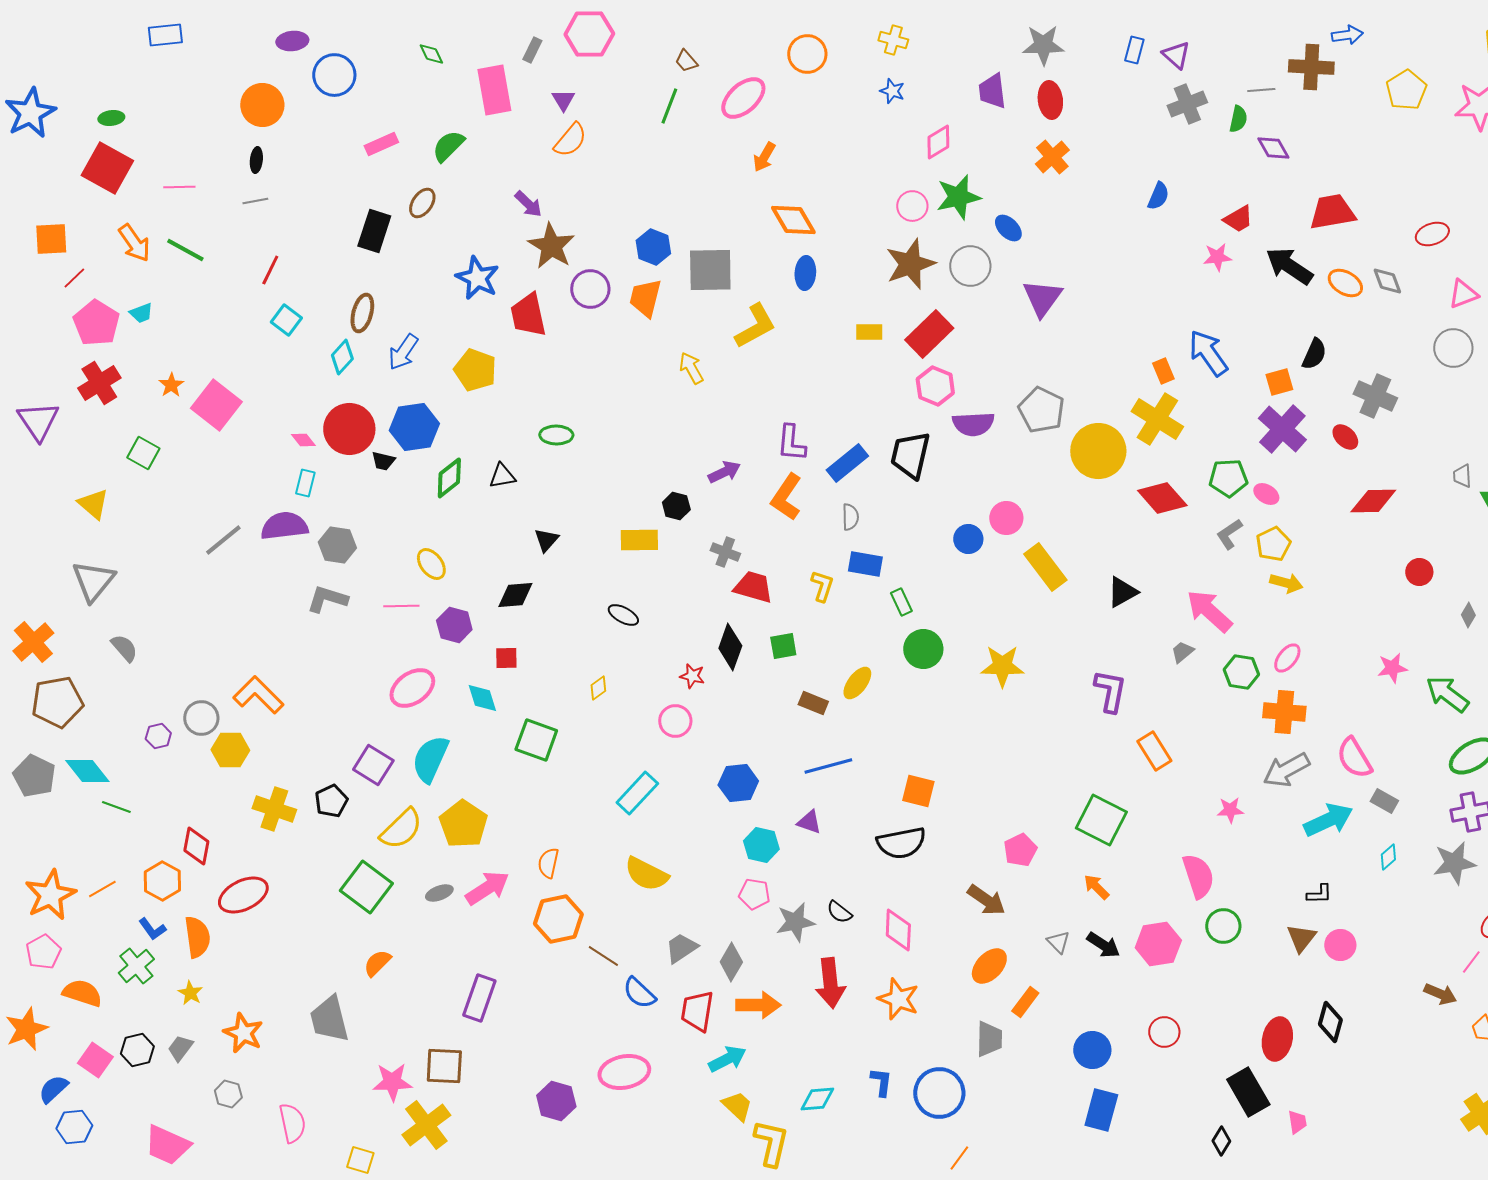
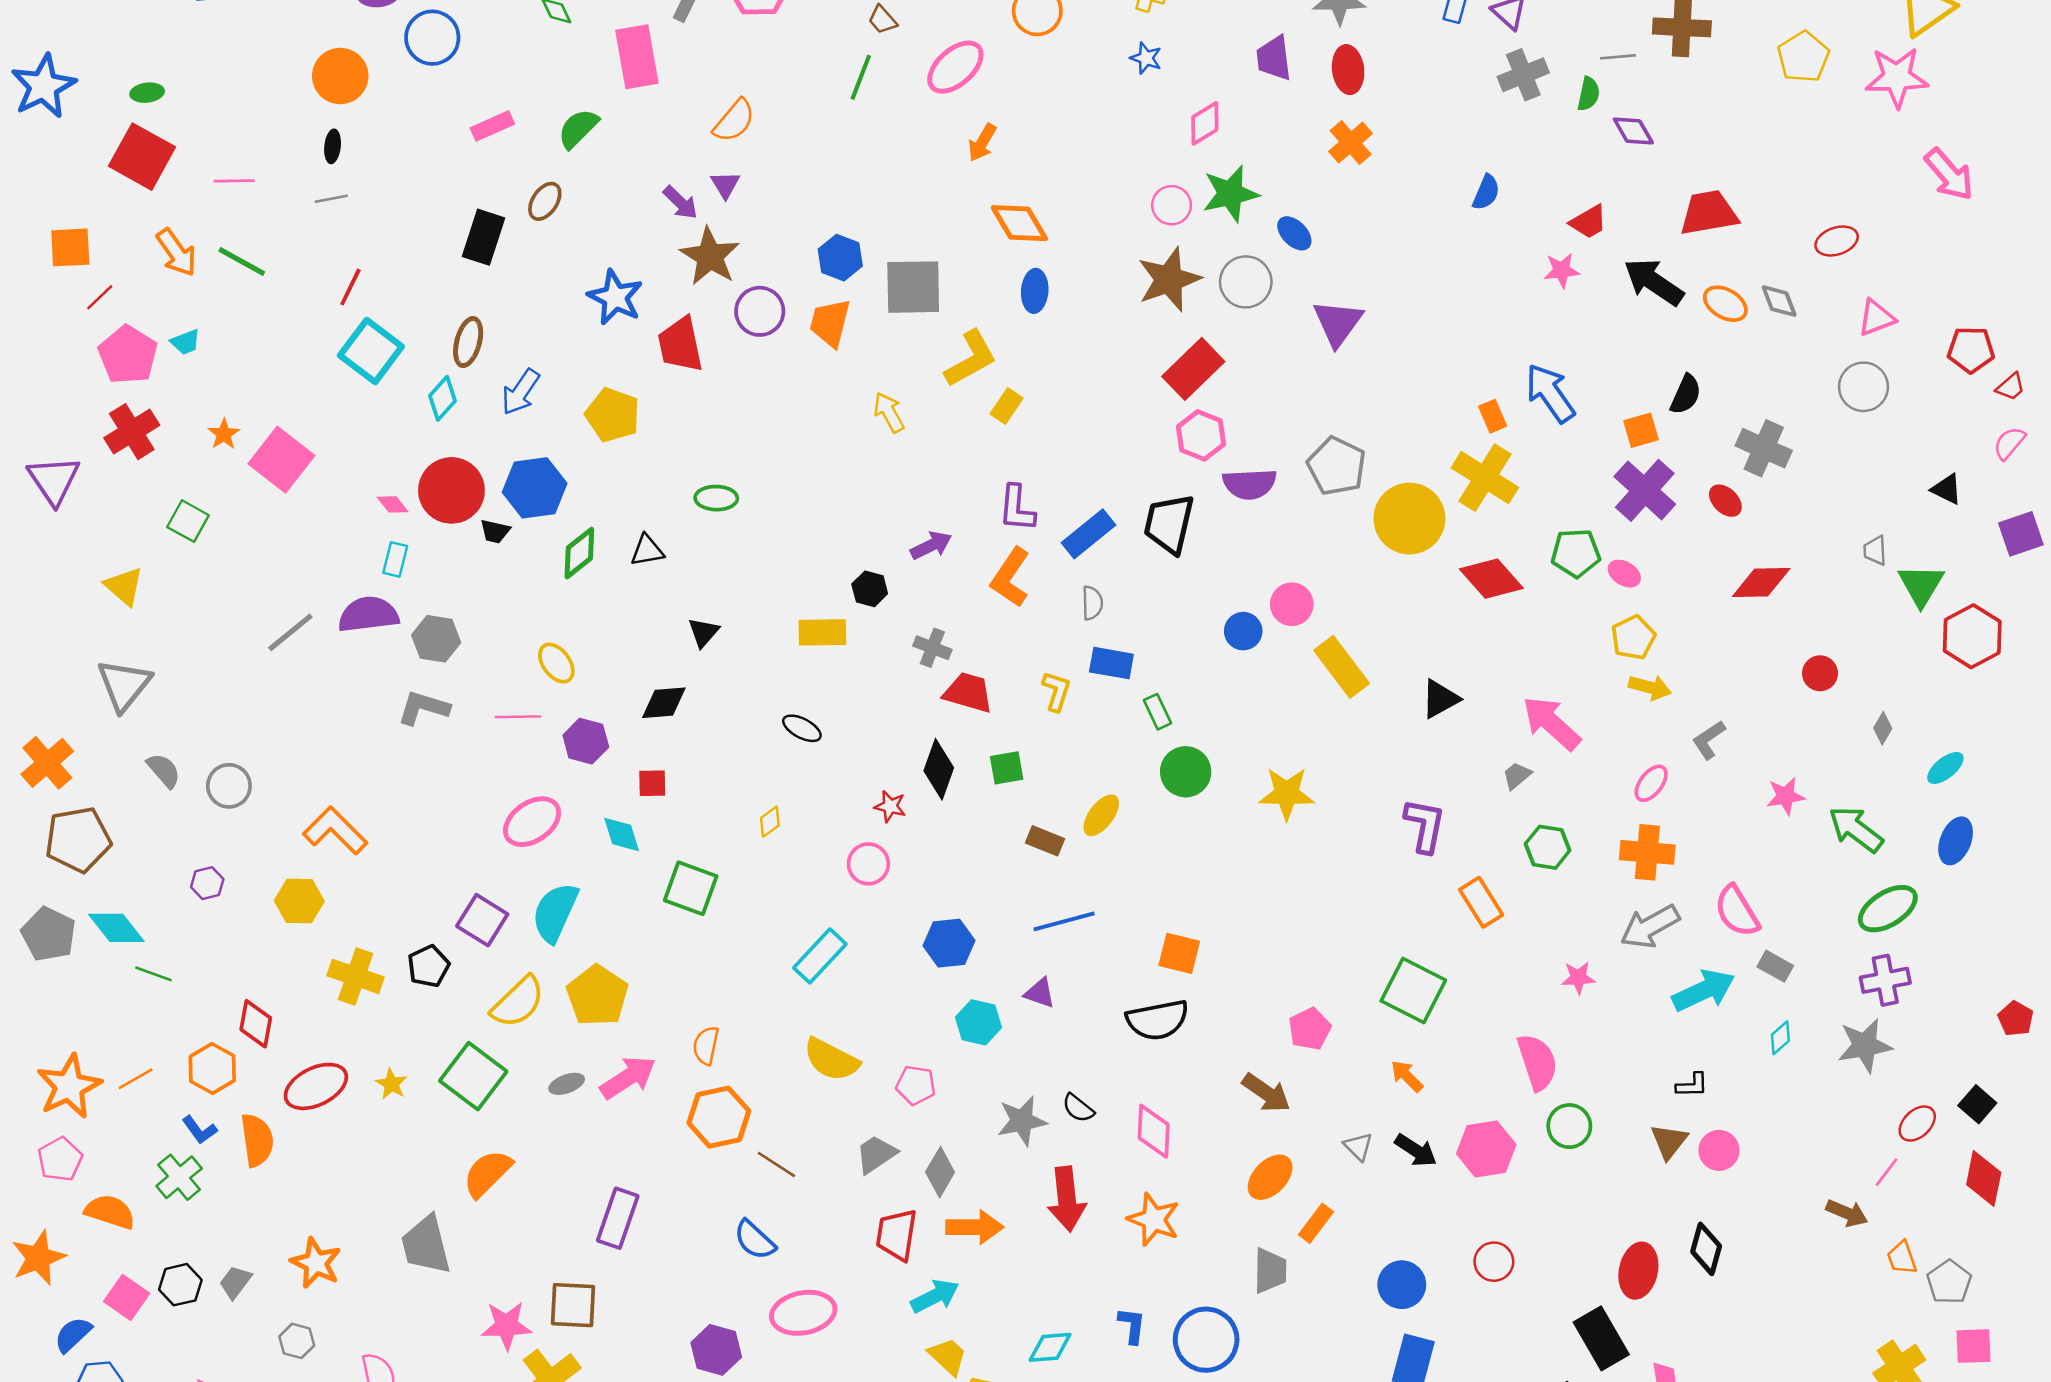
purple triangle: (563, 100) -> (725, 185), moved
cyan square: (286, 320) -> (371, 351), size x1.6
yellow rectangle: (869, 332) -> (1007, 406), moved, turned -56
gray L-shape: (1229, 534) -> (1709, 740), moved
green hexagon: (1241, 672) -> (1548, 847), moved
gray circle: (201, 718) -> (229, 786), moved
pink pentagon: (754, 894) -> (916, 1085), moved
orange semicircle: (377, 963) -> (487, 1173), size x1.4
yellow star: (190, 993) -> (391, 1084), moved
blue semicircle: (639, 993) -> (755, 1240), moved

